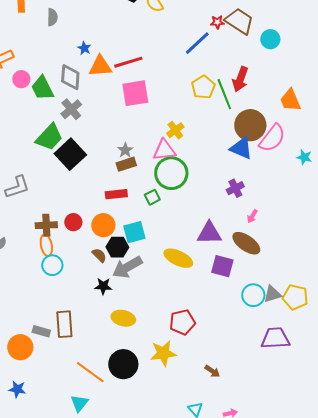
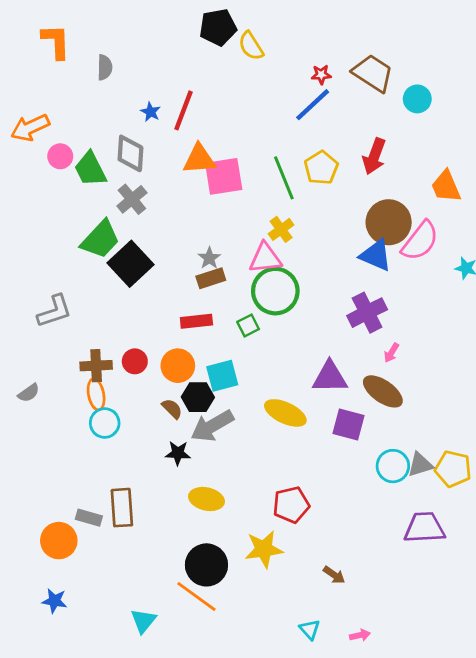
red star: (217, 22) -> (321, 75), moved
red line: (128, 62) -> (184, 110), moved, turned -52
orange triangle: (100, 66) -> (199, 159), moved
green line: (224, 94) -> (284, 178), moved
purple cross: (235, 188) -> (367, 313), size x1.5
orange line: (90, 372) -> (196, 597), moved

